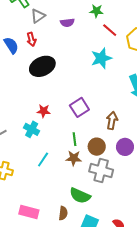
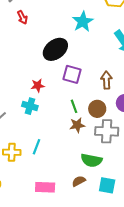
red arrow: (31, 39) -> (22, 17), moved
black ellipse: (42, 66) -> (55, 49), moved
purple square: (79, 107) -> (72, 74), turned -30
cyan line: (43, 160) -> (36, 147), moved
brown semicircle: (63, 213) -> (79, 181), turned -112

